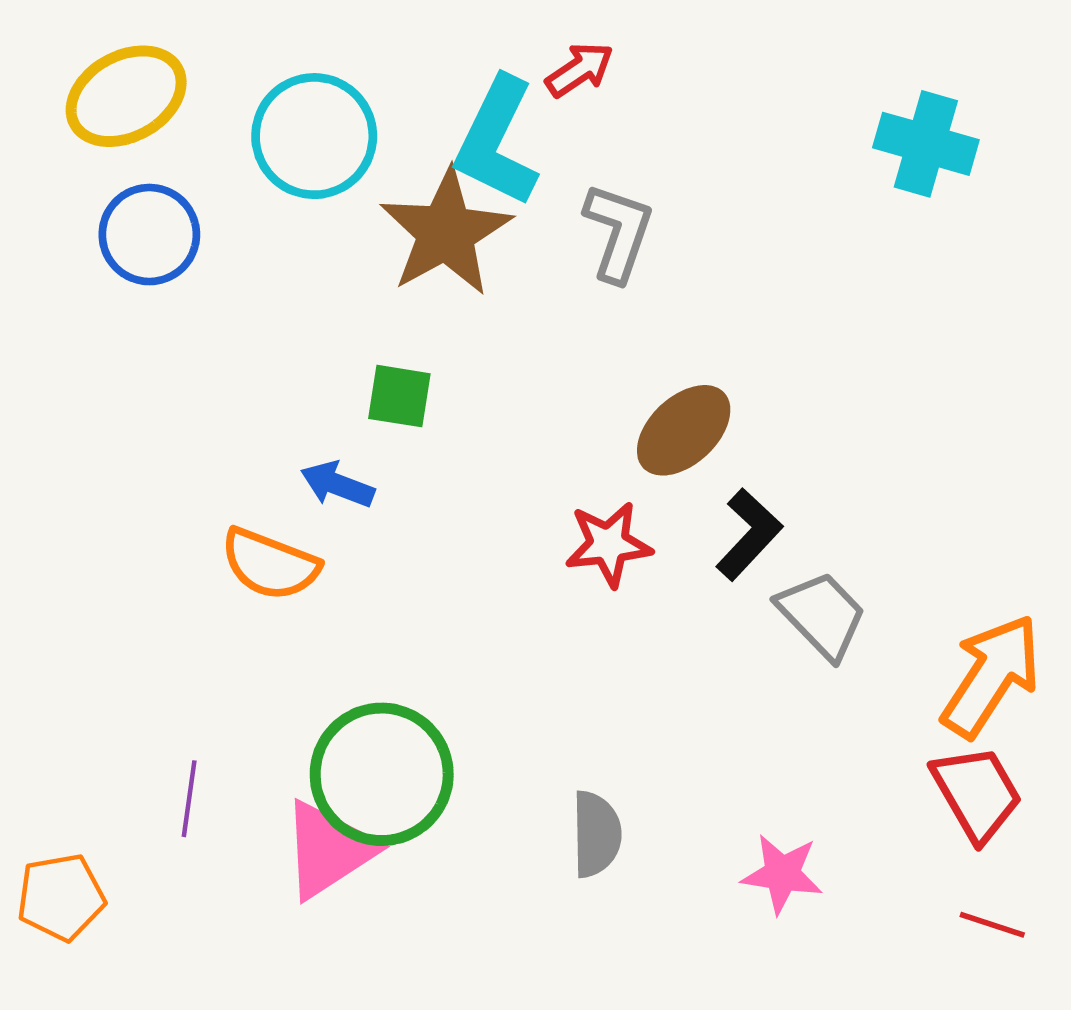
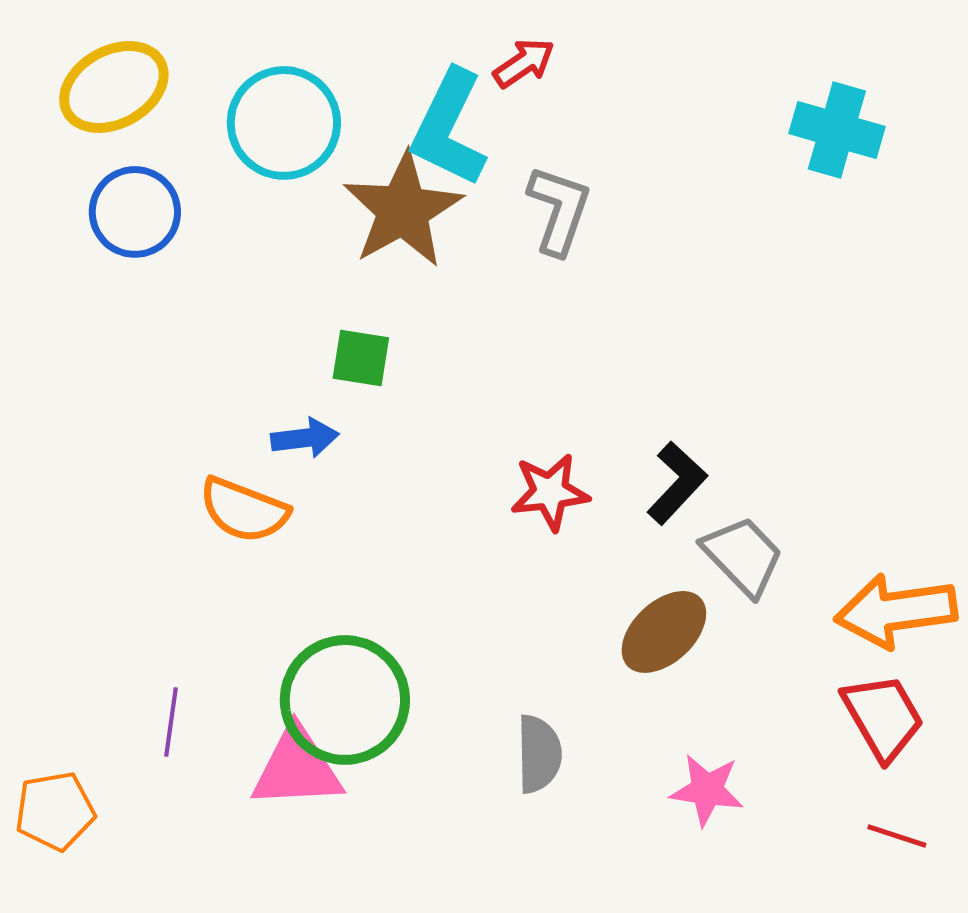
brown ellipse: (684, 430) -> (664, 632), moved
blue arrow: (337, 485) -> (305, 438), turned 152
orange arrow: (991, 676) -> (896, 611), turned -131
pink triangle: (329, 850) -> (297, 768), turned 30

